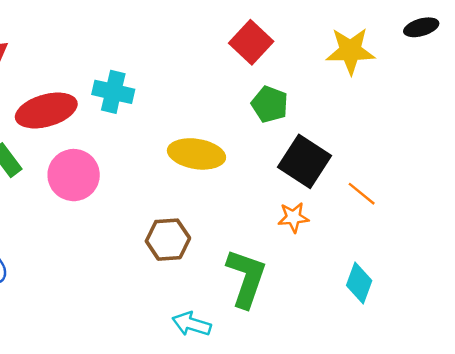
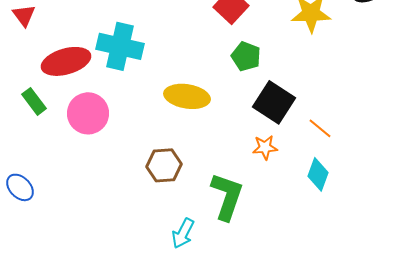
cyan cross: (113, 92) -> (120, 46), size x1.4
cyan diamond: (359, 283) -> (318, 174), moved
cyan arrow: (192, 324) -> (183, 233), turned -80

